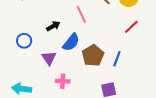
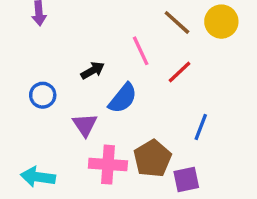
red line: (131, 27) -> (180, 72), moved
brown pentagon: (93, 55) -> (152, 158), moved
pink cross: (63, 81) -> (108, 165), size x1.5

